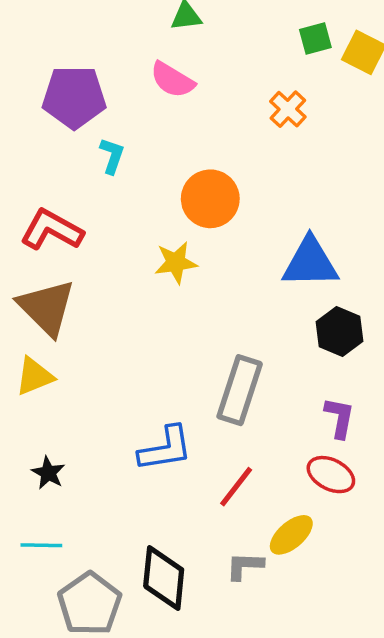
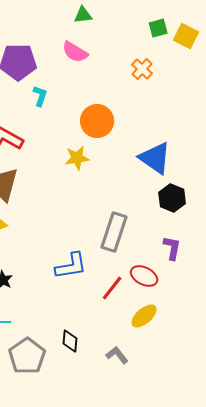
blue triangle: (310, 263) -> (155, 158), turned 36
red ellipse: (331, 475) -> (144, 276), moved
gray L-shape: (245, 566) -> (117, 355), moved, turned 50
black diamond: (164, 578) -> (70, 341), size x0.6

